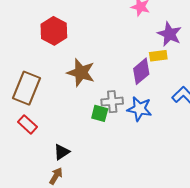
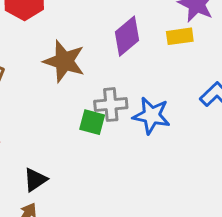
purple diamond: (141, 71) -> (127, 36), moved

